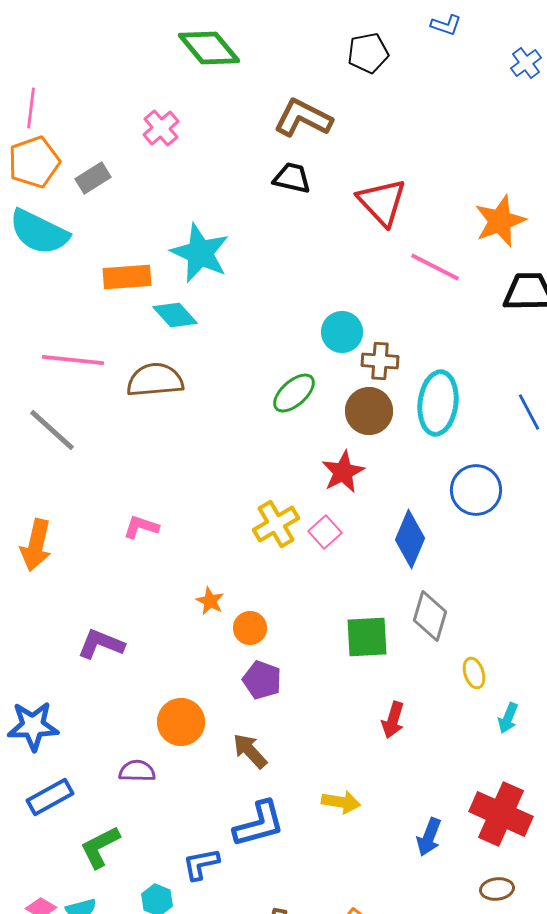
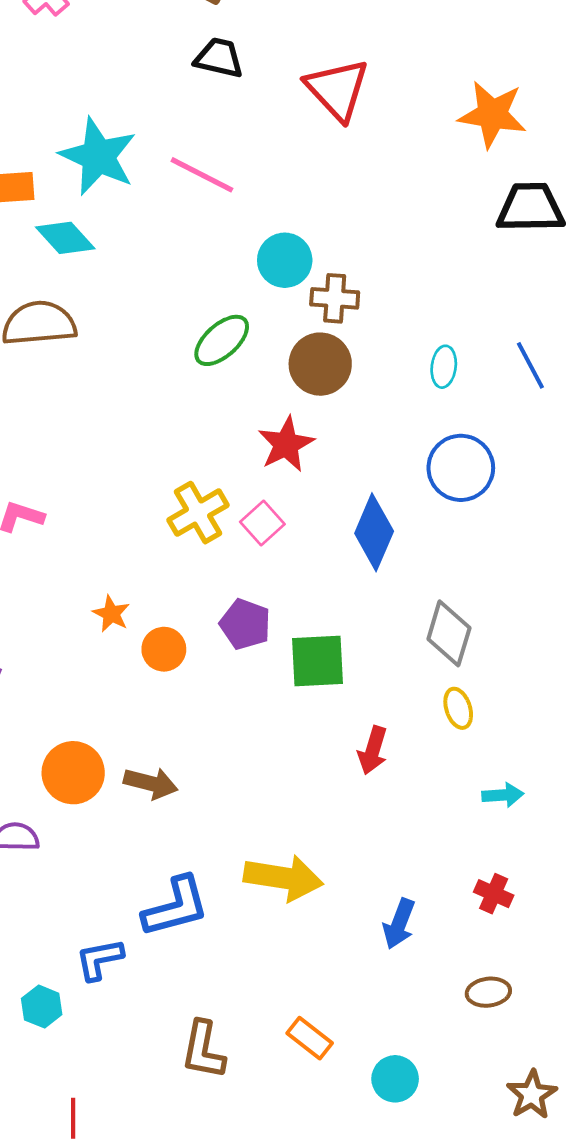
orange star: (500, 221) -> (492, 114), turned 30
pink line: (435, 267) -> (202, 175), moved
cyan ellipse: (438, 403) -> (444, 367), moved, size x0.5
gray diamond: (430, 616) -> (449, 633), moved
purple pentagon: (262, 680) -> (245, 624), moved
cyan arrow: (508, 718) -> (503, 795), moved, turned -116
red arrow: (393, 720) -> (373, 750), moved
brown arrow: (250, 751) -> (151, 783), moved, turned 147
yellow arrow: (341, 802) -> (283, 878), size x1.5
red cross: (501, 814) -> (494, 894), size x0.5

